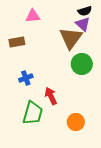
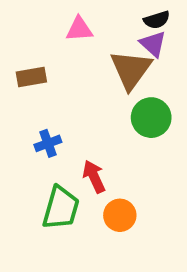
pink triangle: (33, 16) -> (79, 29), moved
orange circle: (76, 122) -> (120, 215), moved

